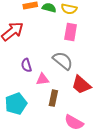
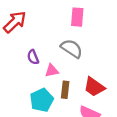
red trapezoid: (81, 85) -> (94, 87), moved
cyan pentagon: (16, 104) -> (42, 100), moved

